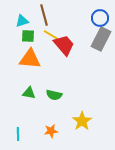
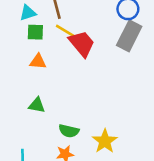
orange triangle: (30, 59) -> (38, 62), size x0.6
green semicircle: (54, 95) -> (69, 131), moved

